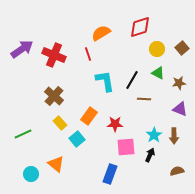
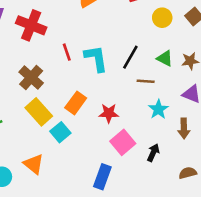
red line: (88, 54) -> (67, 52), moved
green triangle: (158, 73) -> (165, 58), moved
yellow rectangle: (60, 123) -> (39, 112), size x1.5
cyan star: (154, 135) -> (158, 109), moved
pink square: (126, 147) -> (123, 142), turned -36

